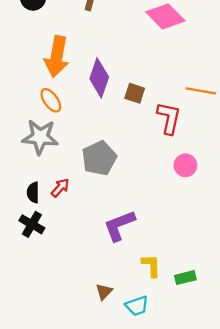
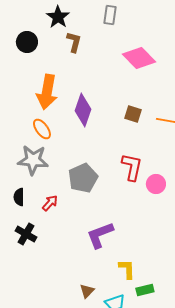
brown square: (135, 93) -> (133, 114), moved
red L-shape: (169, 118) -> (132, 167), moved
black semicircle: (33, 192) -> (19, 197), moved
green rectangle: (185, 278) -> (145, 290), moved

